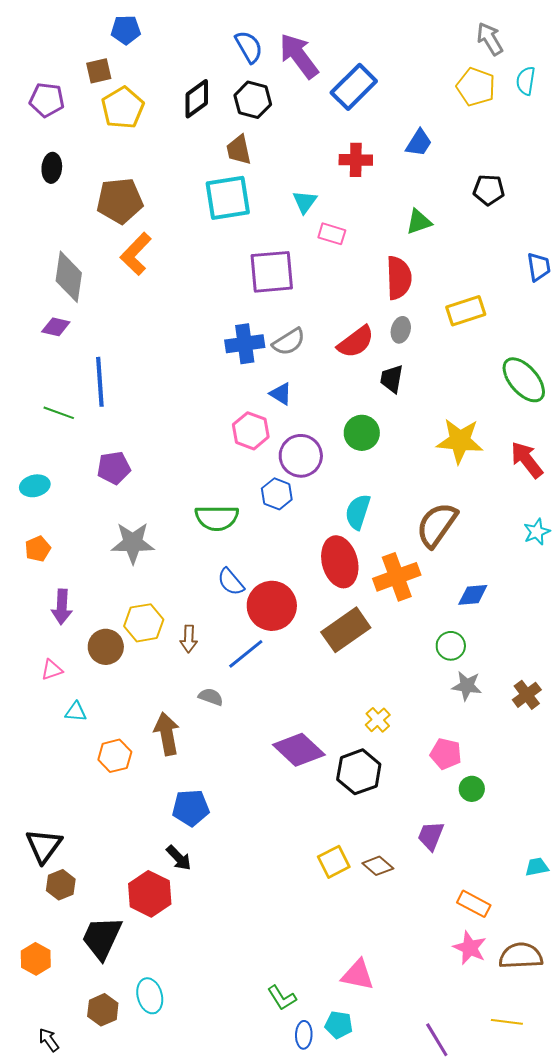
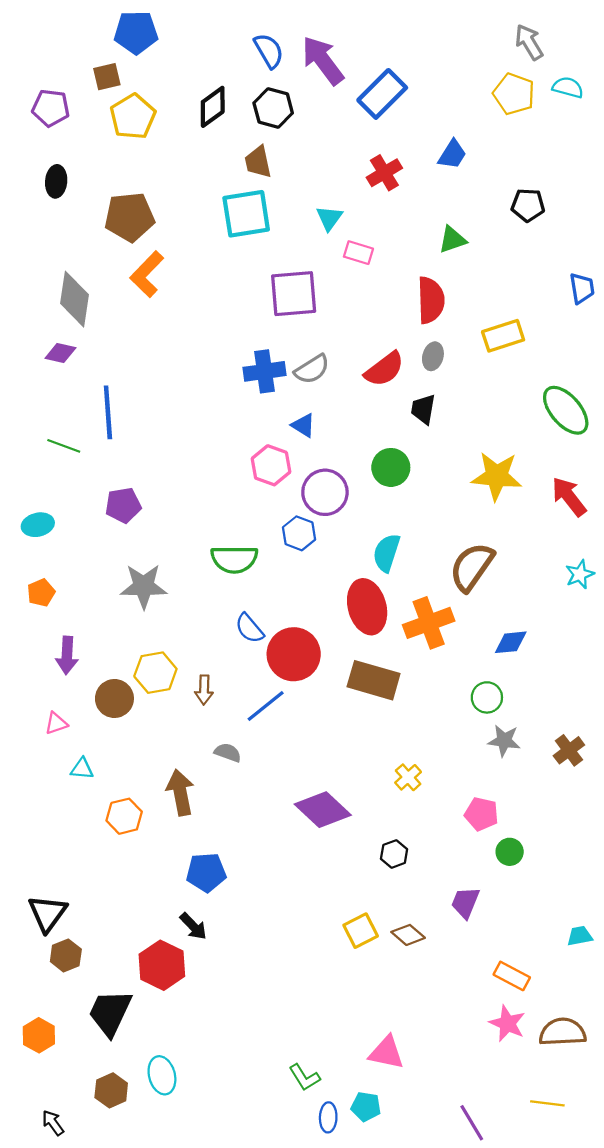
blue pentagon: (126, 30) -> (136, 32), size x1.4
cyan semicircle: (526, 81) -> (568, 87), turned 96
red cross: (356, 160) -> (384, 173), turned -32
brown rectangle: (346, 630) -> (374, 680), turned 51
black hexagon: (359, 772) -> (394, 854), moved, size x0.6

